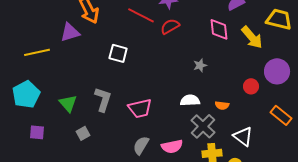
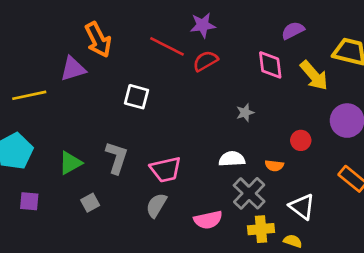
red circle: (251, 86) -> (301, 140), moved
green triangle: (68, 103) -> (70, 163), turned 42
gray semicircle: (141, 145) -> (156, 205), moved

